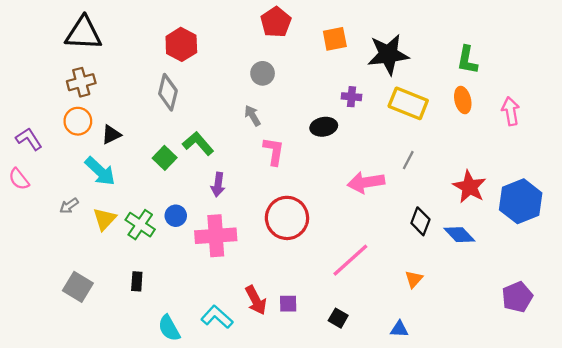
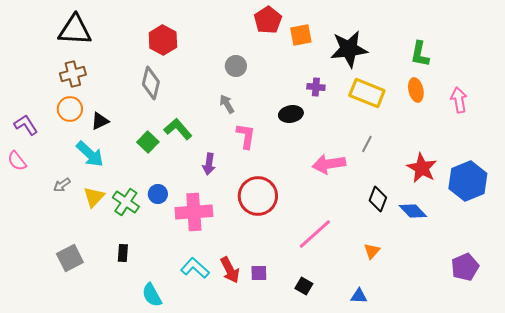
red pentagon: (276, 22) -> (268, 20), moved
purple arrow: (218, 185) -> (209, 164), moved
gray square: (78, 287) -> (70, 258), turned 32
cyan L-shape: (217, 317) -> (195, 268), moved

